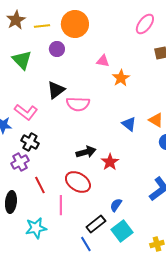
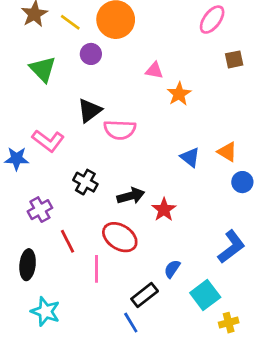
yellow line: (42, 26) -> (70, 22), turned 42
black cross: (30, 142) -> (85, 182), moved
cyan star: (36, 228) -> (45, 312), moved, turned 30
cyan square: (122, 231) -> (205, 295), moved

